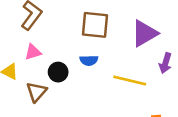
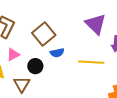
brown square: (95, 25) -> (44, 34), moved, turned -35
purple triangle: (144, 33) -> (96, 24), turned -35

